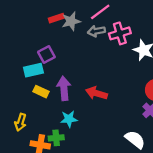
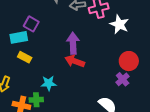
purple square: (46, 54) -> (31, 24), turned -35
purple arrow: (64, 88) -> (73, 43), moved

